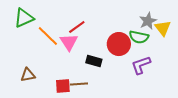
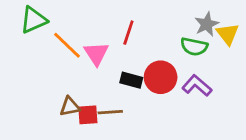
red line: (77, 27) -> (128, 33), moved, turned -36
red circle: (119, 44) -> (161, 77), moved
purple L-shape: (141, 65) -> (197, 86), turned 60
brown triangle: (28, 75) -> (70, 107), moved

